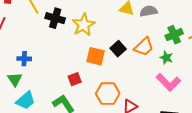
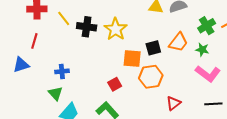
black square: (118, 49) -> (153, 48), turned 35
orange hexagon: (108, 94) -> (151, 77), moved

